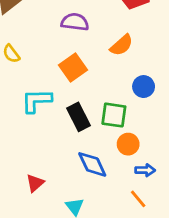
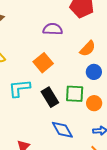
purple semicircle: (75, 22) -> (53, 29), moved
orange semicircle: (122, 45) -> (88, 49), moved
orange circle: (128, 144) -> (94, 103), moved

